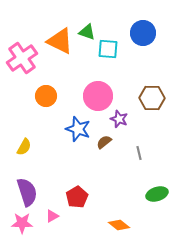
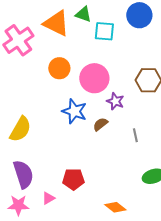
orange circle: (46, 96) -> (59, 68), moved
yellow semicircle: (24, 147) -> (20, 129), size x1.5
red pentagon: (77, 197) -> (73, 179), turned 30

